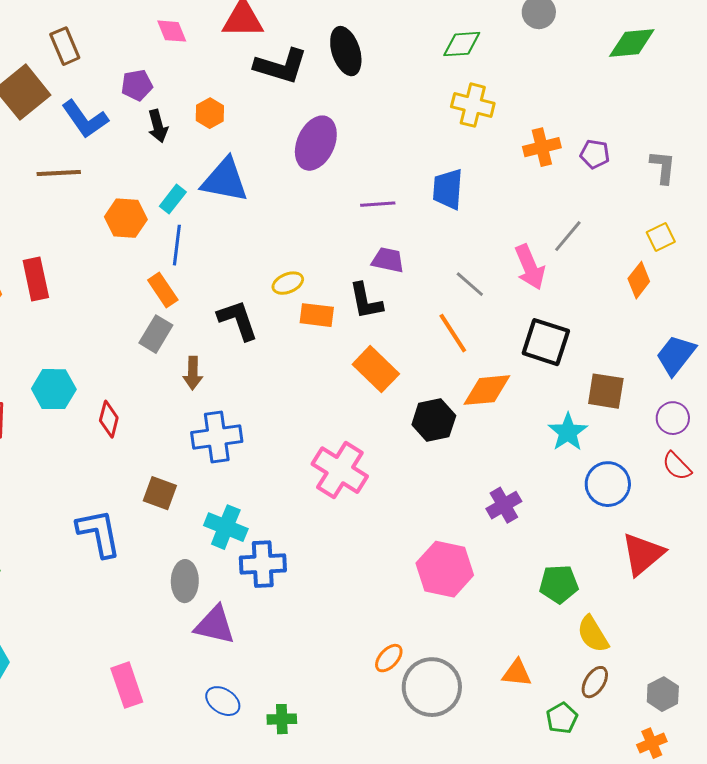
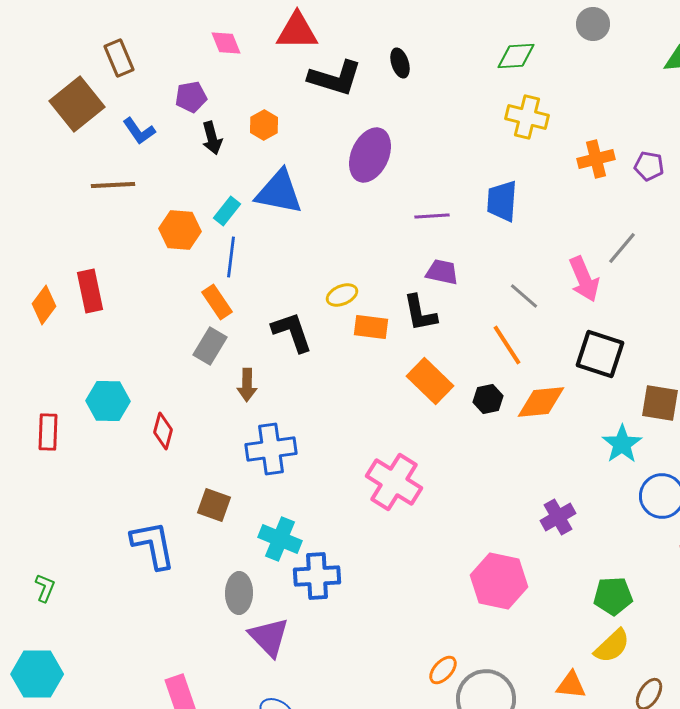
black ellipse: (346, 51) -> (400, 63), size x0.6
blue L-shape: (85, 119) -> (139, 131), size x0.7
black hexagon: (434, 420) -> (488, 399), moved, size x0.7
purple triangle: (215, 625) -> (269, 637), turned 33
yellow semicircle: (593, 634) -> (612, 646), moved, turned -102

